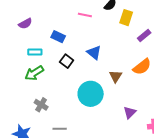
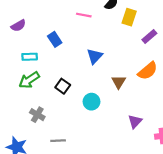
blue rectangle: (58, 37) -> (55, 39), turned 32
blue triangle: (94, 53) -> (95, 56), turned 35
black square: (67, 61) -> (63, 86), moved
cyan circle: (91, 94) -> (92, 102), size x0.6

